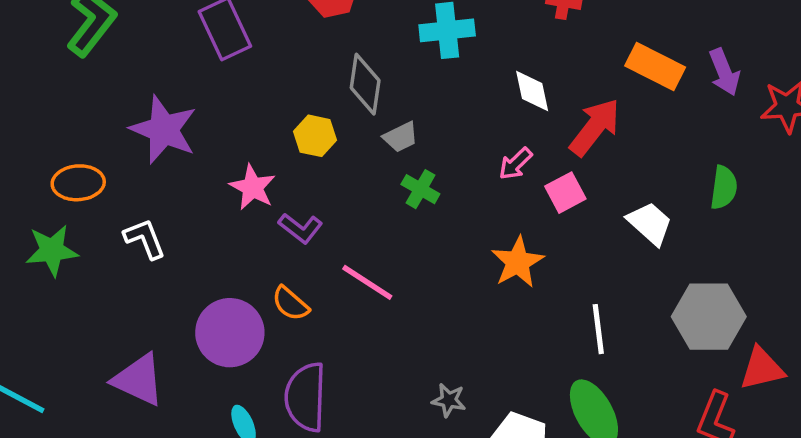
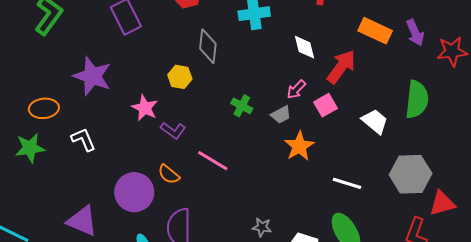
gray trapezoid: (401, 137) -> (281, 115), moved
green semicircle: (724, 188) -> (417, 99), size x1.5
white line: (598, 329) -> (347, 183), turned -64

